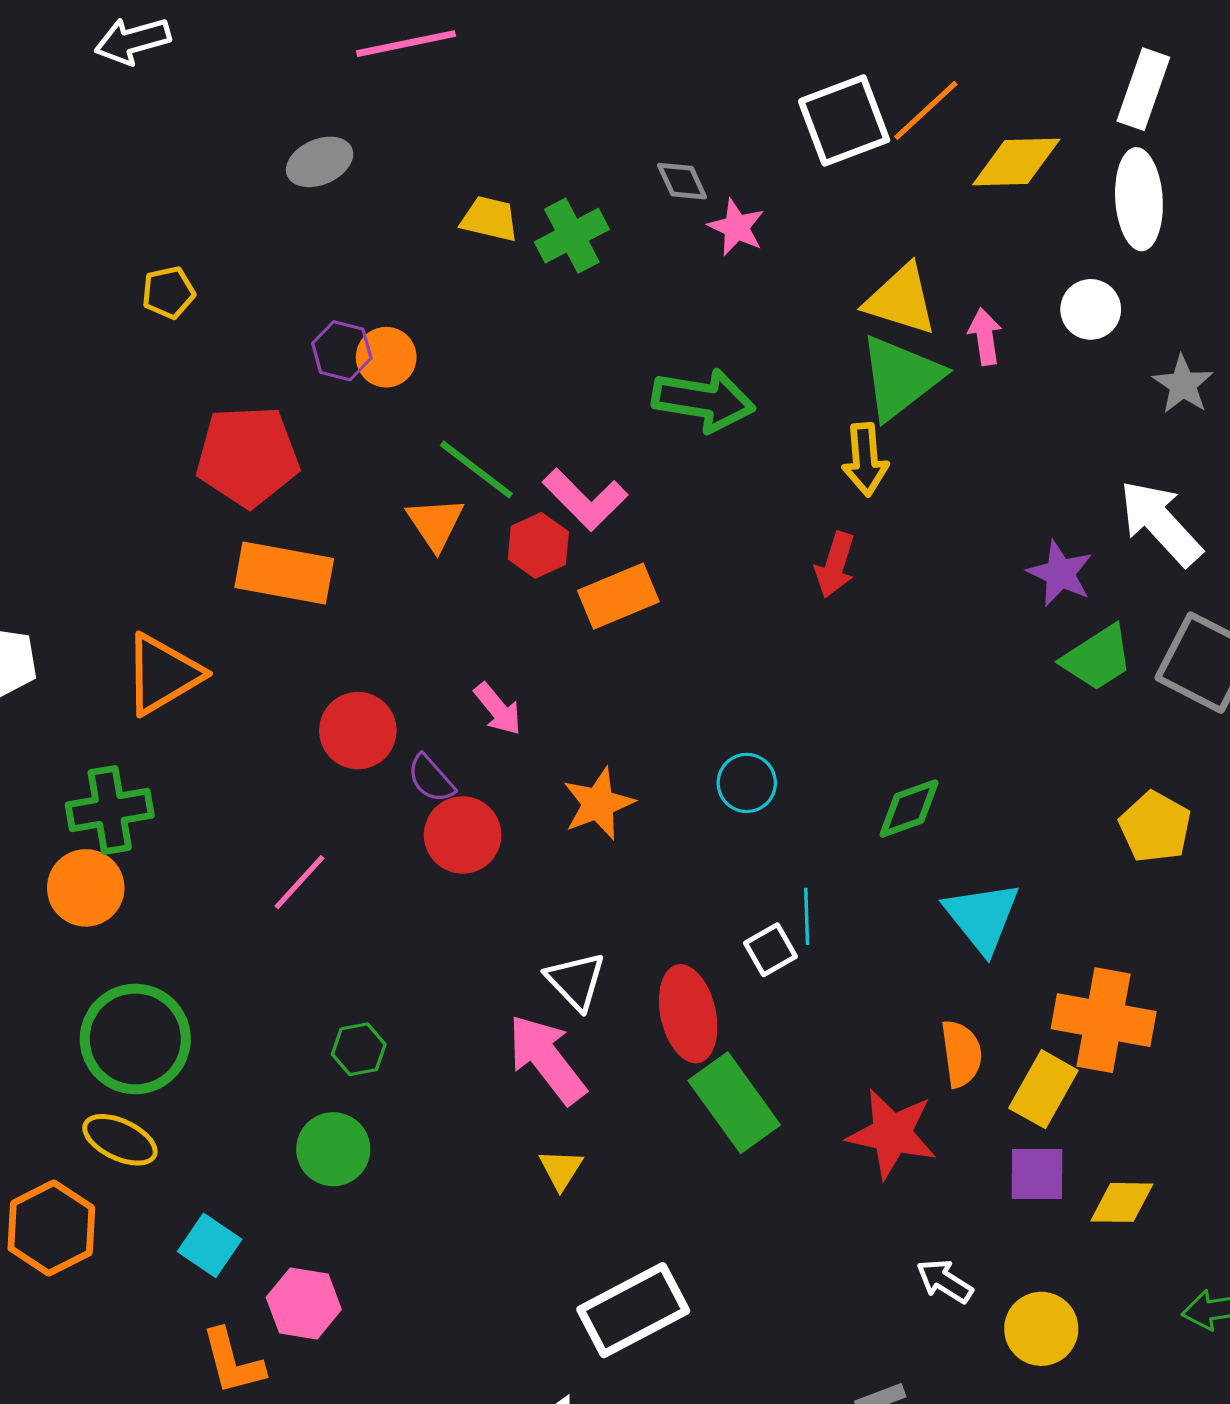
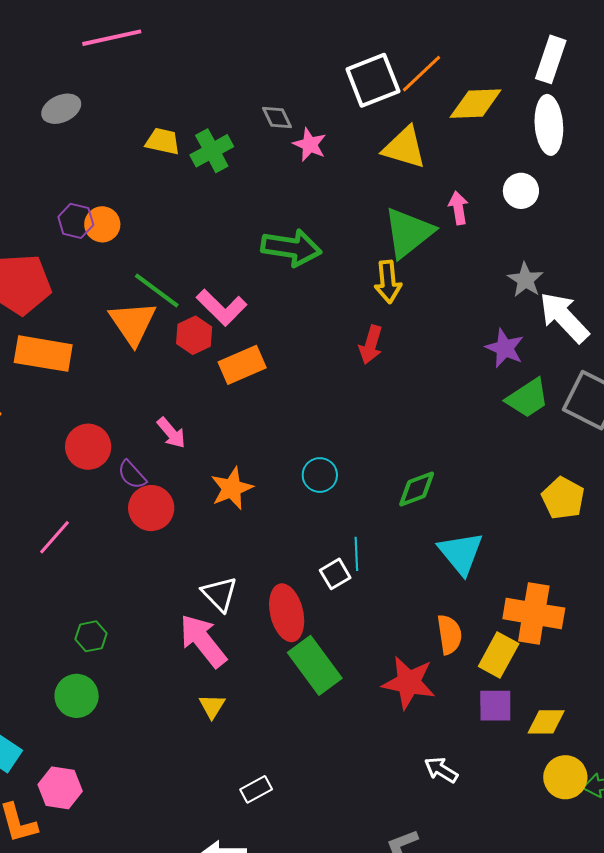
yellow triangle: (901, 300) -> (404, 148), moved
gray star: (1183, 384) -> (525, 280), moved
orange triangle: (435, 523) -> (133, 323), size x1.4
white rectangle: (633, 1310) -> (256, 789), size x0.5
yellow circle: (1041, 1329) -> (565, 777), moved

